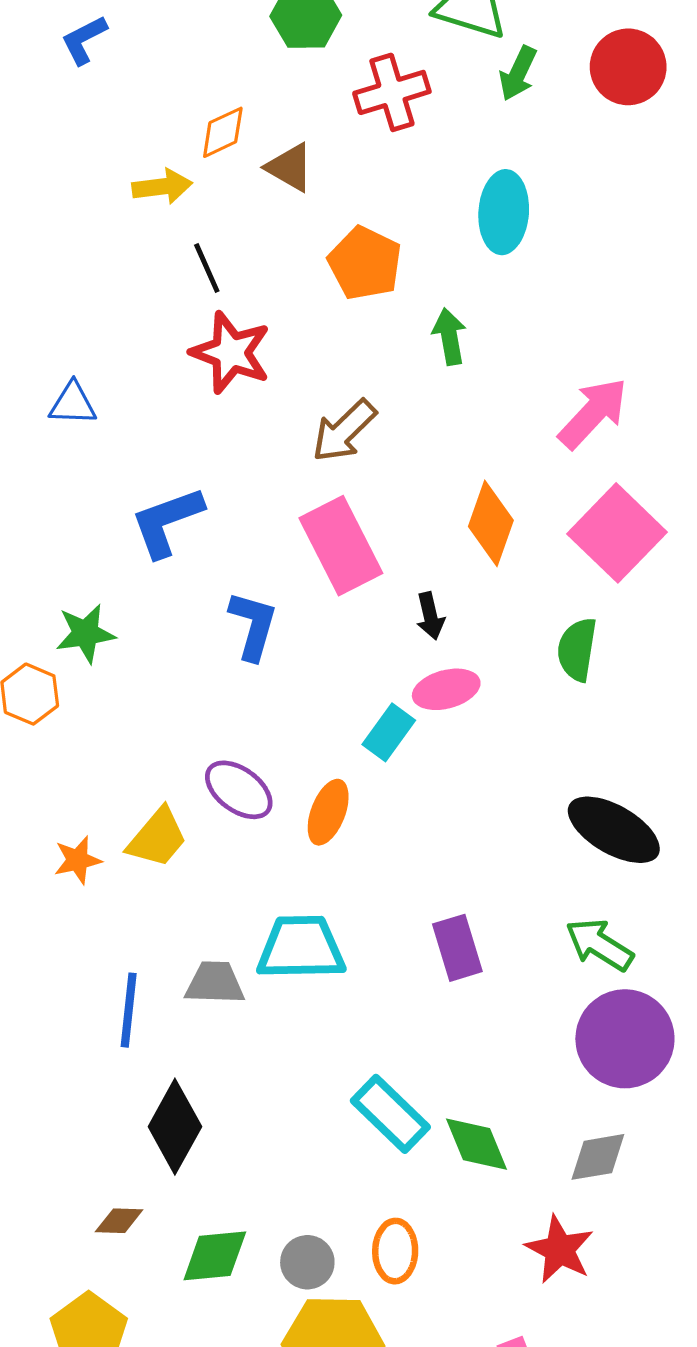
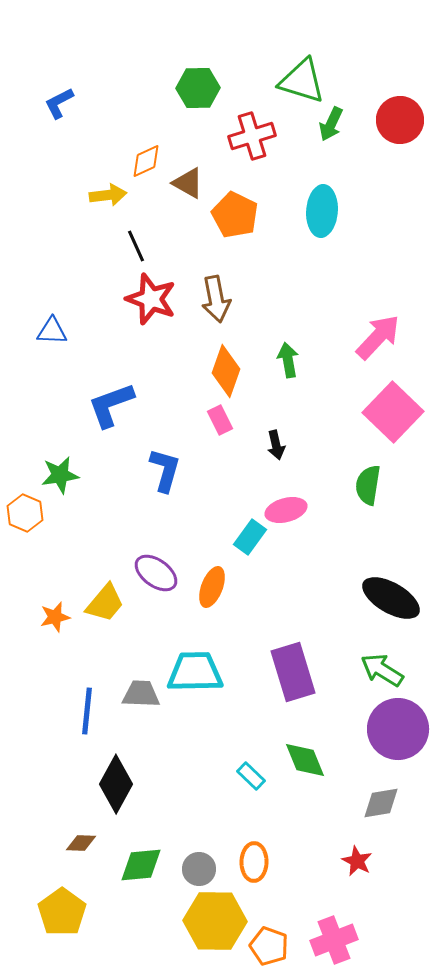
orange pentagon: (365, 263) -> (235, 215), moved
green arrow: (449, 337) -> (288, 360), moved
brown arrow: (344, 431) -> (216, 299), moved, turned -57
orange diamond: (491, 523) -> (226, 371), moved
pink rectangle: (341, 546) -> (220, 420), size x0.5
black arrow: (430, 616) -> (276, 445), moved
purple rectangle: (457, 948) -> (293, 672), size x1.4
cyan rectangle: (390, 1114) -> (251, 776), size x0.6
green diamond: (477, 1144) -> (305, 760), moved
red star: (560, 1249) -> (357, 861), size x0.7

